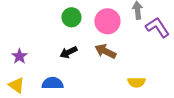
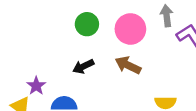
purple star: (19, 56) -> (36, 86), moved

